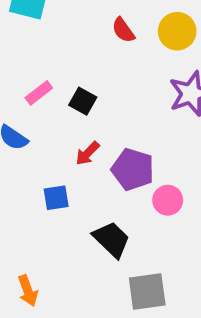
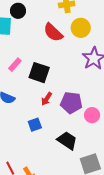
red semicircle: (123, 30) -> (53, 32), size x1.5
pink rectangle: (39, 93) -> (15, 65), moved
black square: (83, 101) -> (39, 73), size x1.5

